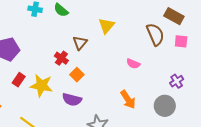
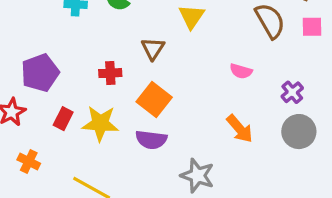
red cross: (61, 58) -> (110, 73), moved, turned -32
orange square: (77, 75) -> (154, 100), size x1.5
purple cross: (177, 81) -> (292, 92), moved

